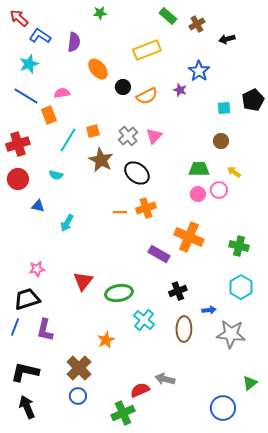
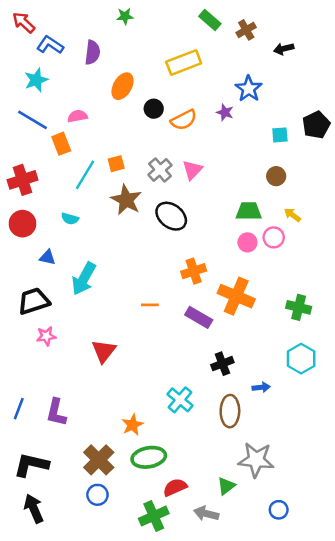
orange ellipse: (98, 69) -> (122, 86), turned 70
orange cross: (146, 208) -> (194, 271), moved
orange line: (120, 212) -> (150, 305), moved
cyan arrow: (67, 223) -> (84, 279), size x1.5
green ellipse: (119, 293) -> (149, 457), moved
black trapezoid: (27, 299) -> (34, 301), moved
gray star: (231, 334) -> (256, 460), moved
gray arrow: (165, 379) -> (206, 514), moved
green triangle: (250, 383) -> (226, 486), moved
blue circle: (223, 408) -> (279, 510), size x0.6

